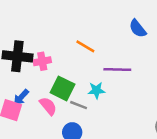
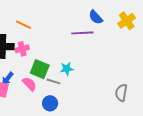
orange line: (85, 46) -> (24, 25), moved
purple line: (117, 70) -> (82, 33), moved

